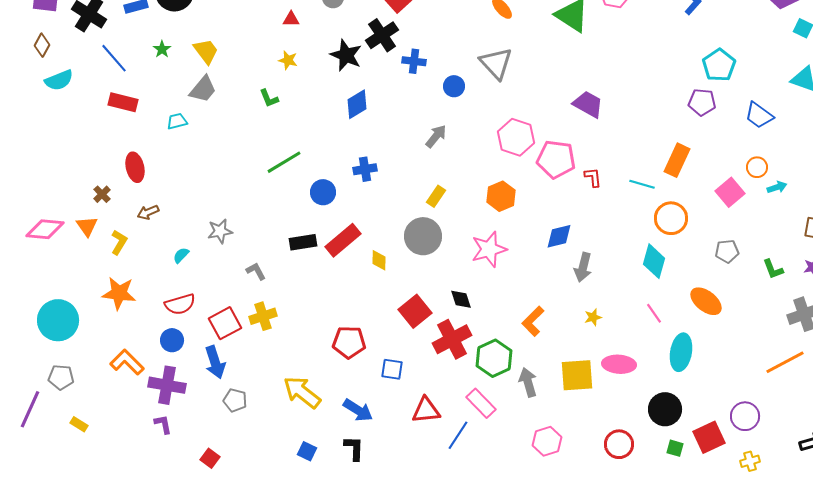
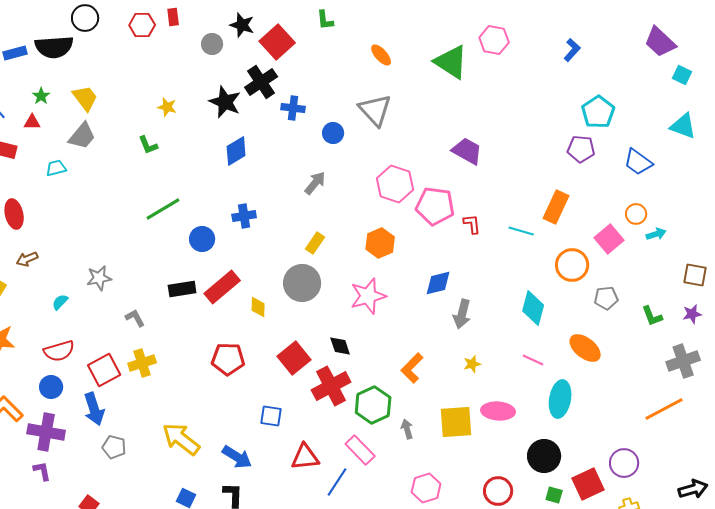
red triangle: (291, 19) -> (32, 122), moved
orange circle: (671, 218) -> (572, 265), moved
pink line: (654, 313) -> (533, 360), turned -30
red pentagon: (349, 342) -> (228, 359), moved
gray arrow: (528, 382) -> (407, 429), size x0.7

